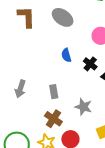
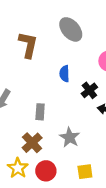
brown L-shape: (26, 17) -> (28, 45), moved

